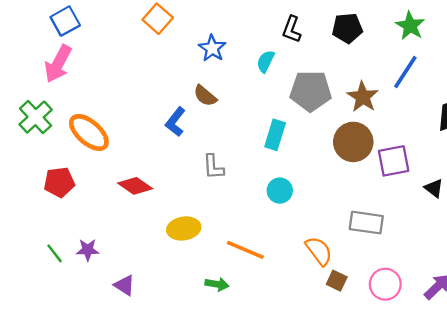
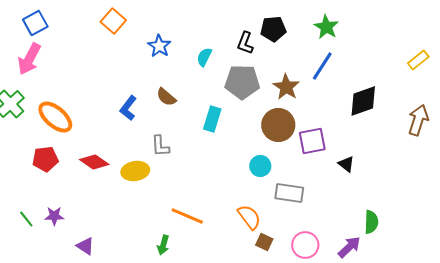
black L-shape: (292, 29) -> (245, 43), moved
brown semicircle: (205, 96) -> (166, 97), moved
red pentagon: (59, 182) -> (45, 159), moved
cyan circle: (280, 191) -> (260, 166), moved
yellow ellipse: (184, 228) -> (135, 171), moved
green arrow: (217, 284) -> (163, 245), turned 96

